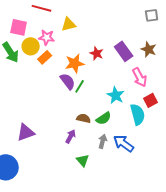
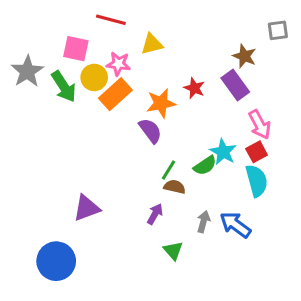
brown star: (149, 49) -> (244, 56), moved
orange rectangle: (45, 57) -> (115, 94), size x1.5
green line: (80, 86) -> (169, 170), moved
red square: (151, 100) -> (257, 152), moved
green semicircle: (104, 118) -> (205, 166), moved

